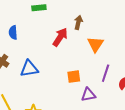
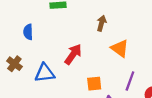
red arrow: (60, 37) -> (73, 54), moved
orange triangle: (95, 44) -> (120, 48), turned -30

